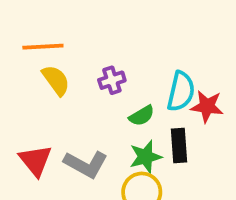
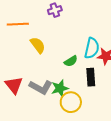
yellow semicircle: (56, 80) -> (38, 45), moved
purple cross: (112, 80) -> (55, 10), moved
green star: (145, 157) -> (60, 88), moved

